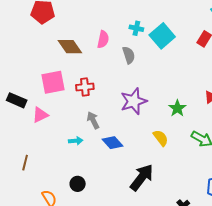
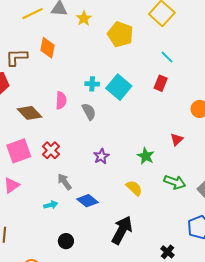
red cross: (85, 87) -> (51, 150), turned -30
purple star: (134, 101) -> (101, 156), size x0.6
black circle: (78, 184) -> (66, 241), moved

